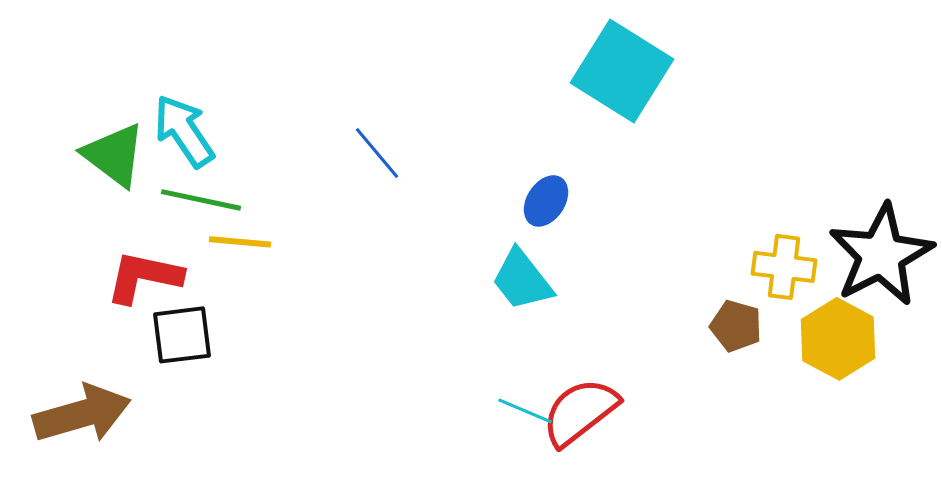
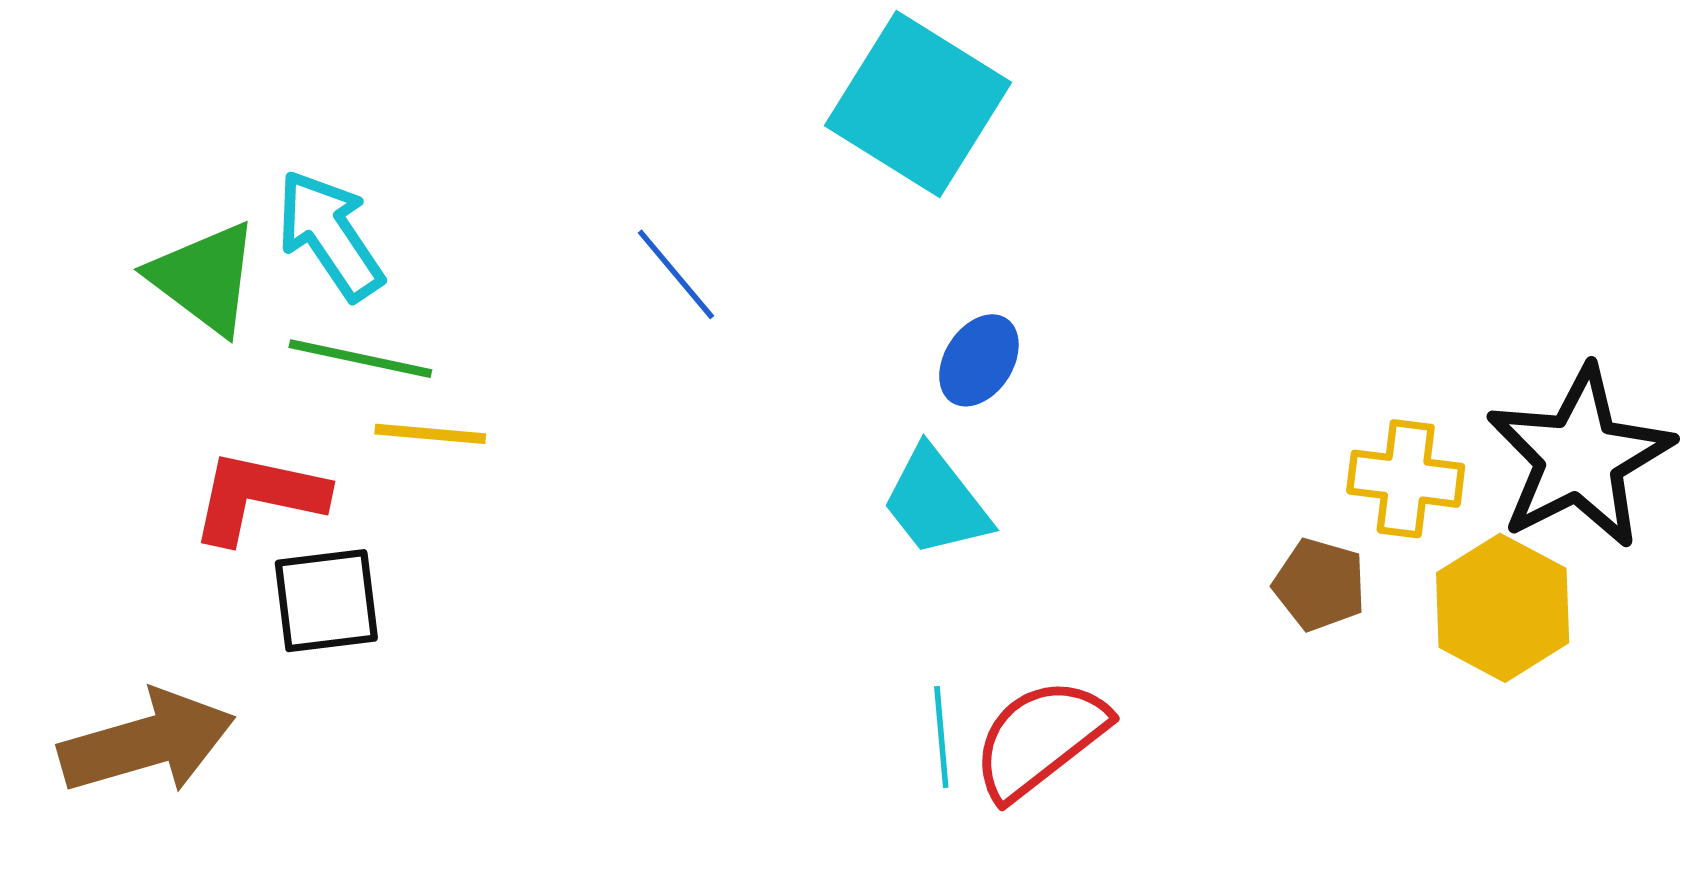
cyan square: (622, 71) -> (918, 104), moved
cyan line: (525, 411) -> (941, 737), turned 62

